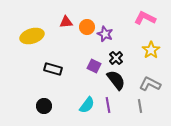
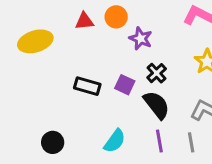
orange circle: (87, 27) -> (116, 17), moved
black rectangle: (53, 69) -> (87, 86), moved
purple line: (108, 105) -> (159, 141), moved

